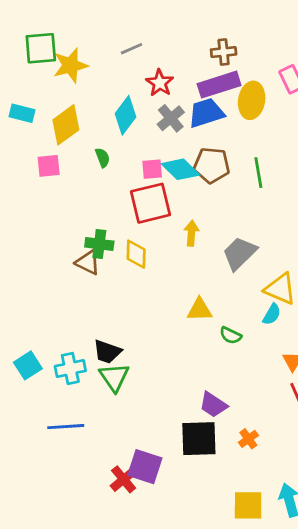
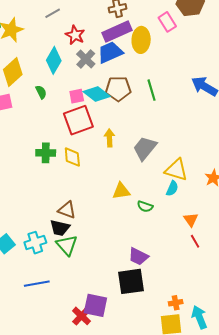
brown triangle: (88, 262) -> (67, 210), moved
orange cross: (248, 439) -> (176, 303), moved, turned 32

